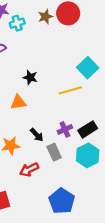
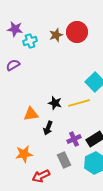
black star: (30, 77) -> (55, 103), moved
black arrow: (37, 135) -> (48, 128), moved, turned 64

